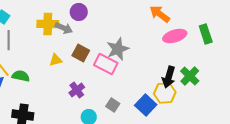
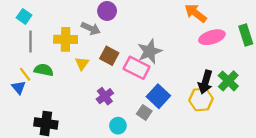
yellow cross: (48, 24) -> (66, 39), moved
yellow triangle: (56, 60) -> (82, 63), turned -40
green semicircle: (21, 76) -> (44, 70), moved
blue square: (146, 105) -> (158, 96), moved

